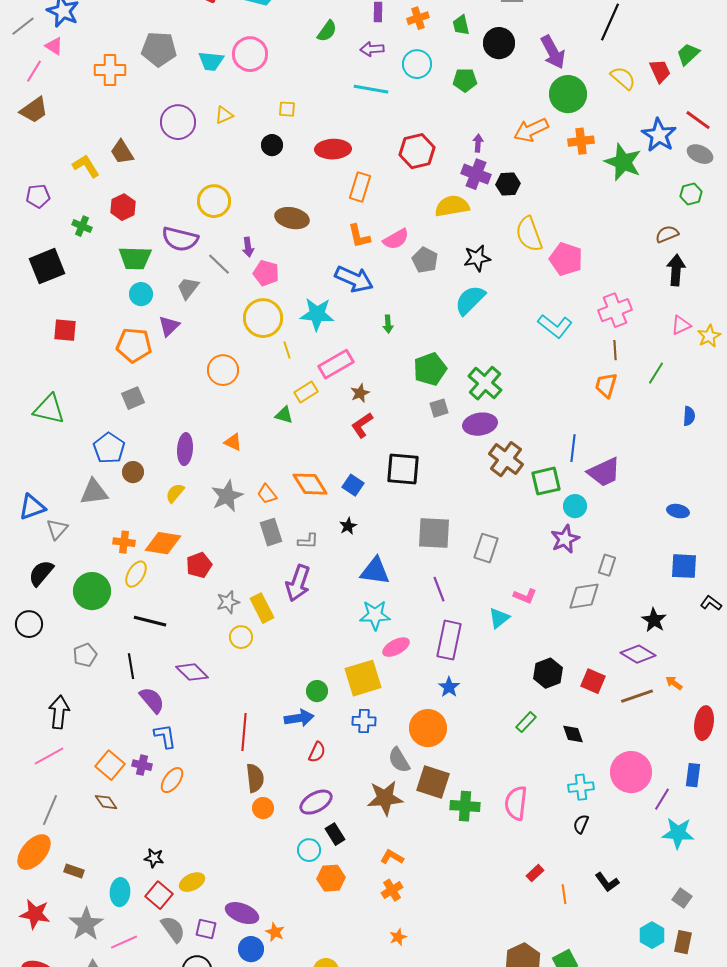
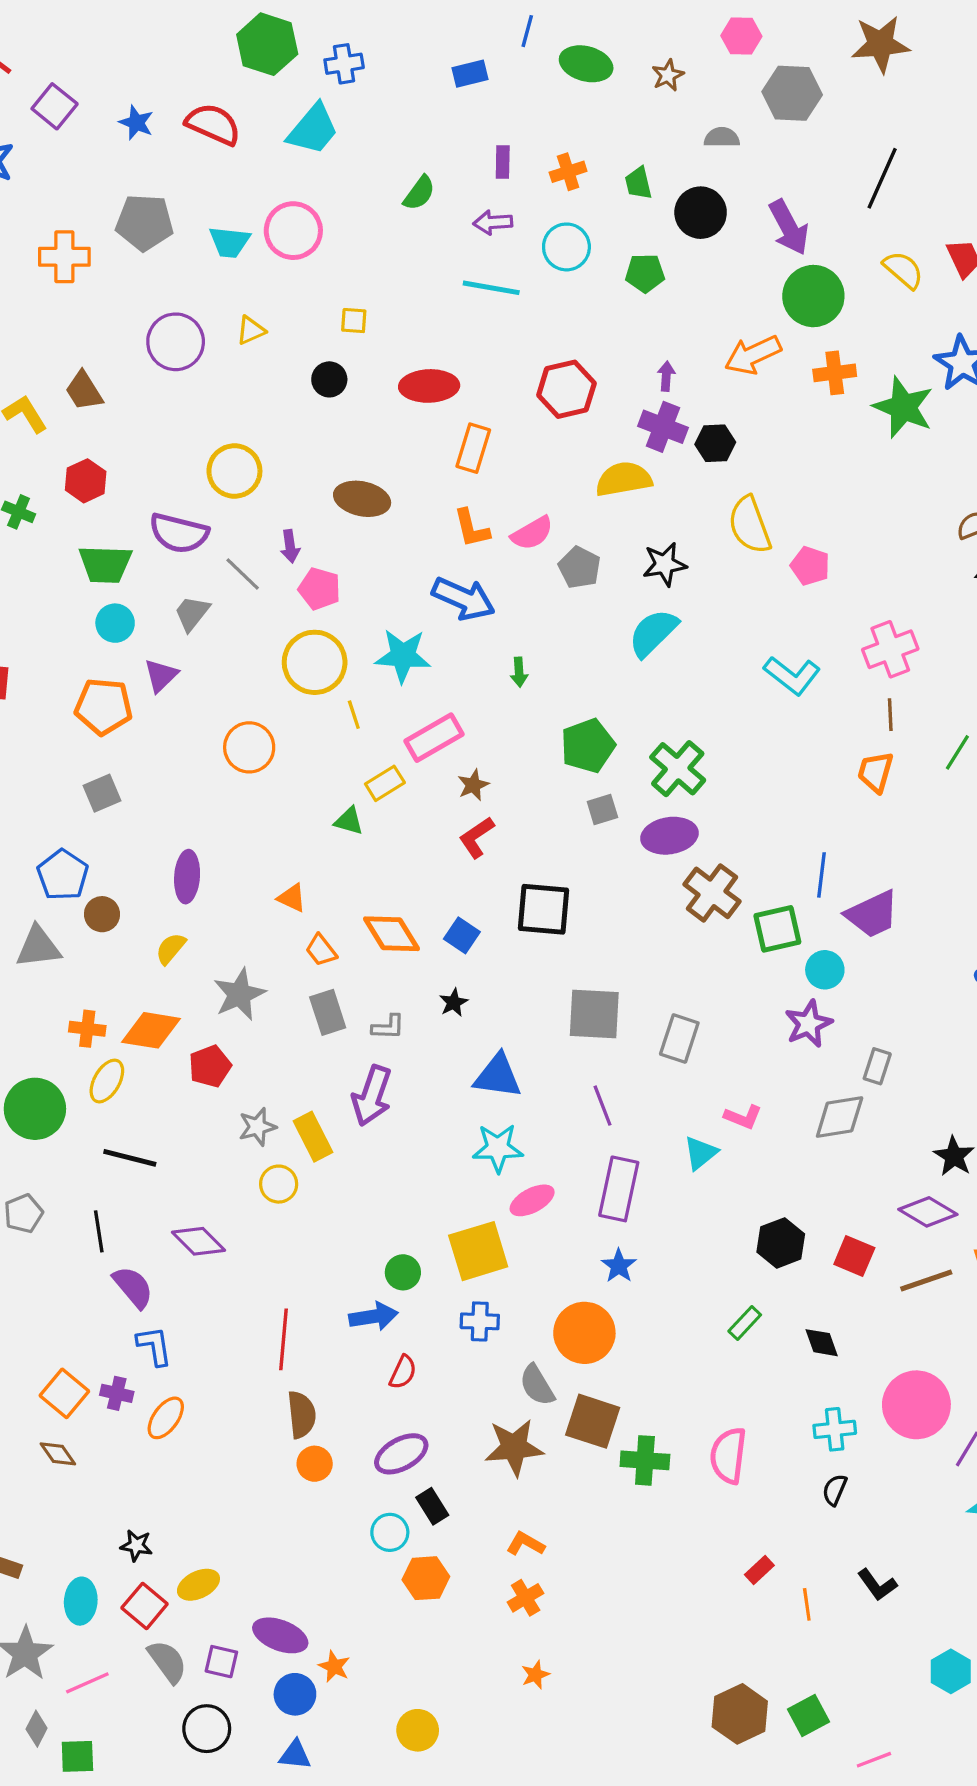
pink pentagon: (566, 259) -> (810, 566), size x0.7
orange triangle: (233, 442) -> (292, 898), moved
gray star: (227, 496) -> (239, 994), moved

